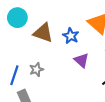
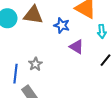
brown triangle: (43, 33) -> (33, 15), moved

